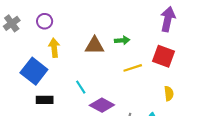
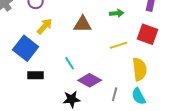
green arrow: (122, 40) -> (117, 13), moved
yellow arrow: (54, 48) -> (45, 26), turned 48
yellow semicircle: (169, 93) -> (140, 69), moved, size x1.6

